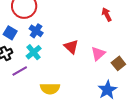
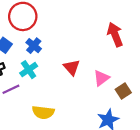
red arrow: (107, 14) -> (115, 35), size x1.5

